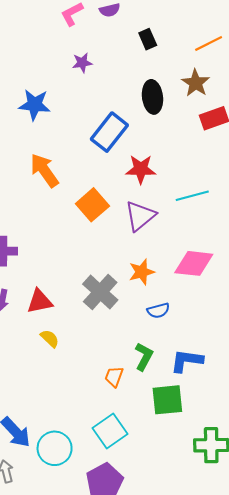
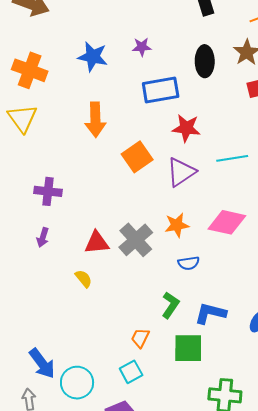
purple star: (82, 63) -> (142, 47), moved
blue rectangle: (109, 132) -> (161, 90), turned 36
orange arrow: (44, 170) -> (95, 120), turned -152
red triangle: (40, 301) -> (97, 243), moved
orange trapezoid: (114, 377) -> (140, 338), moved
cyan square: (110, 431) -> (131, 372), size x0.7

